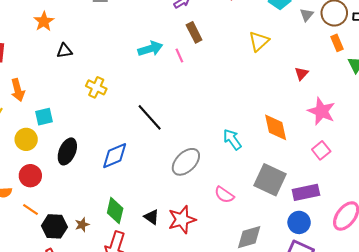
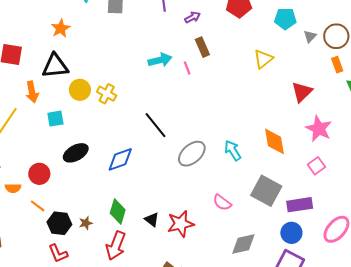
black triangle: (65, 51) -> (55, 66), moved, size x1.8
red triangle: (301, 74) -> (302, 92), size x1.6
yellow circle: (26, 139) -> (80, 90), moved
black ellipse: (67, 151) -> (76, 153), turned 35
gray ellipse: (186, 162) -> (192, 154), moved

